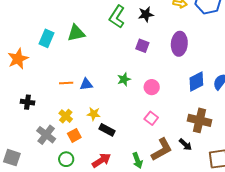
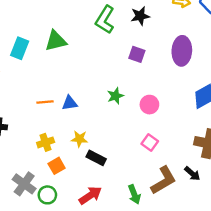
yellow cross: (66, 116) -> (46, 142), turned 32
gray cross: (46, 135) -> (24, 184), moved

